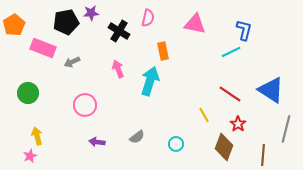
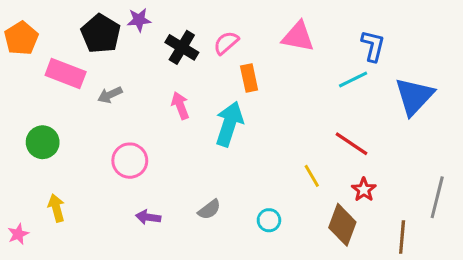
pink semicircle: (148, 18) -> (226, 43), moved, turned -144
black pentagon: (66, 22) -> (101, 34), turned -30
blue triangle: (271, 90) -> (414, 96), moved, turned 40
pink star: (30, 156) -> (18, 234), moved

